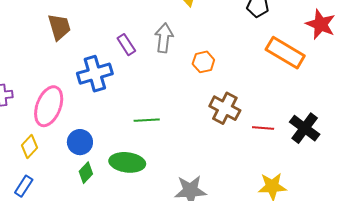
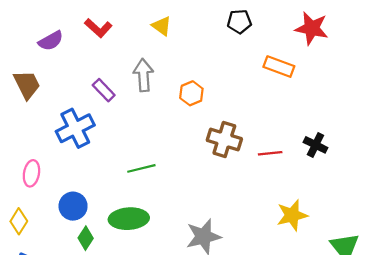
orange rectangle: (285, 53) -> (279, 67), size x0.7
pink ellipse: (49, 106) -> (31, 173), size x0.6
black cross: (305, 128) -> (316, 145), size x0.7

